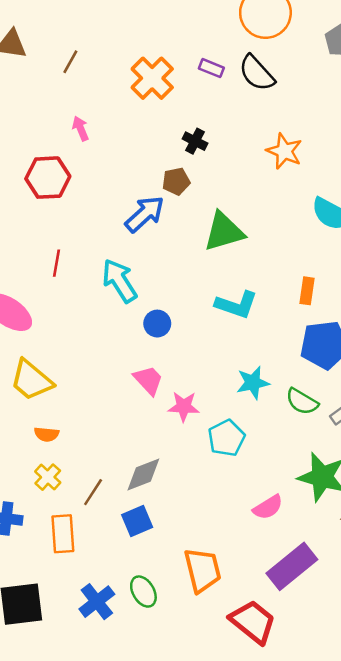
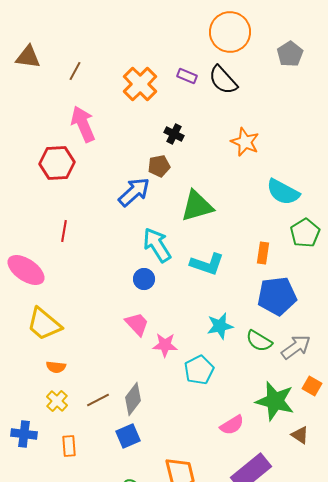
pink arrow: (80, 128) -> (83, 124), size x1.8
cyan arrow: (119, 281) -> (157, 245), moved
gray diamond: (143, 475) -> (133, 399), turned -32
brown line: (93, 492) -> (98, 400), moved, turned 30
orange rectangle: (63, 534) -> (69, 446), size x0.7

